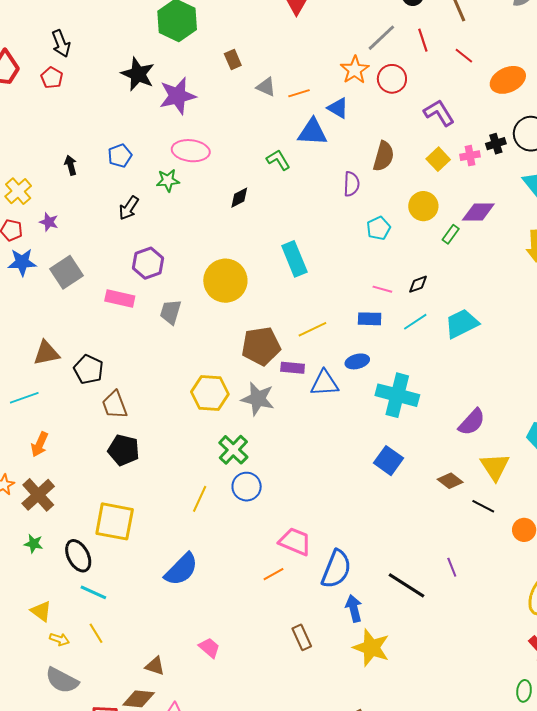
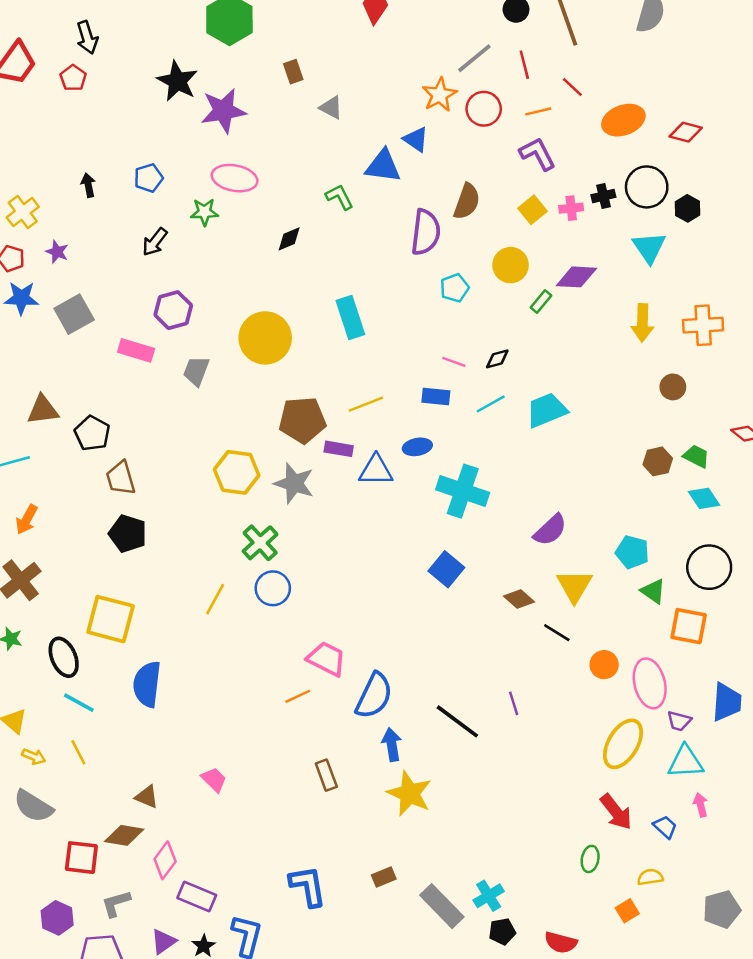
orange line: (299, 93) -> (538, 111), moved
purple semicircle: (351, 184) -> (426, 232), size x1.5
blue semicircle: (181, 569) -> (147, 684), moved, turned 138

